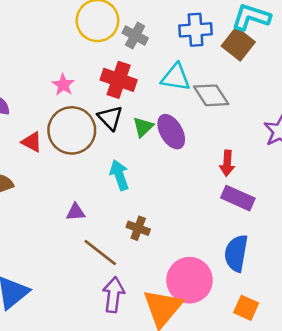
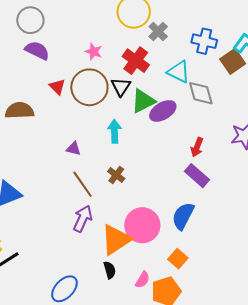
pink star: (63, 85) -> (94, 52), turned -30
green triangle: (143, 127) -> (143, 101), size x1.5
purple ellipse: (171, 132) -> (163, 111), turned 72

